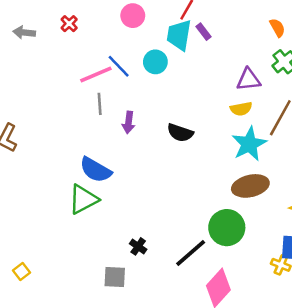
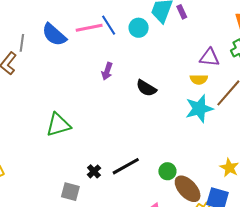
gray line: (100, 104) -> (22, 43), moved
blue semicircle: (96, 170) -> (54, 35), moved
brown ellipse: (250, 186) -> (188, 189), moved, turned 48
green circle: (227, 228) -> (167, 171), size x0.6
black line: (191, 253) -> (126, 166), moved

